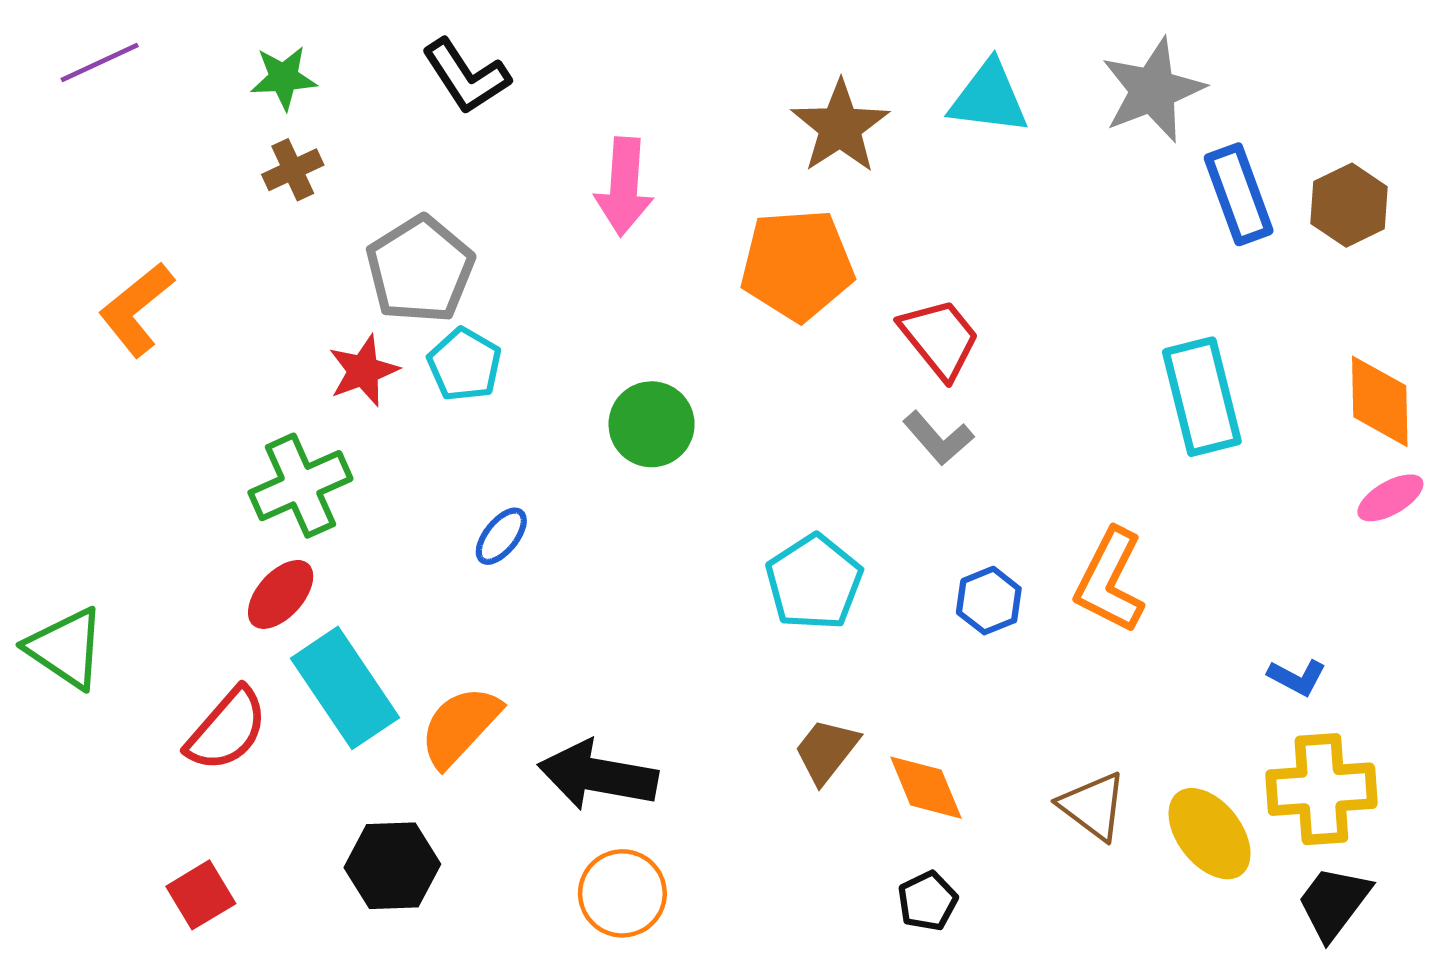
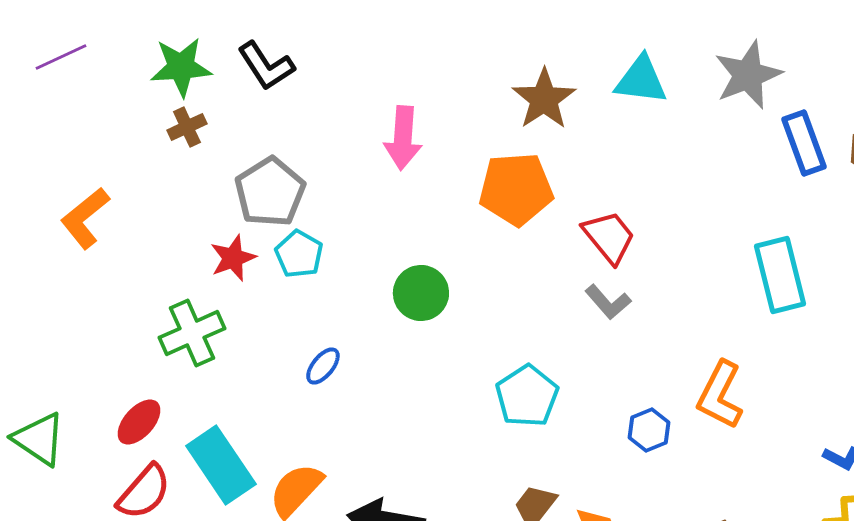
black L-shape: (466, 76) -> (266, 66), moved
green star: (284, 78) -> (181, 67), size x1.4
red ellipse: (281, 594) -> (139, 422), moved
blue hexagon: (989, 601) -> (649, 430), moved

